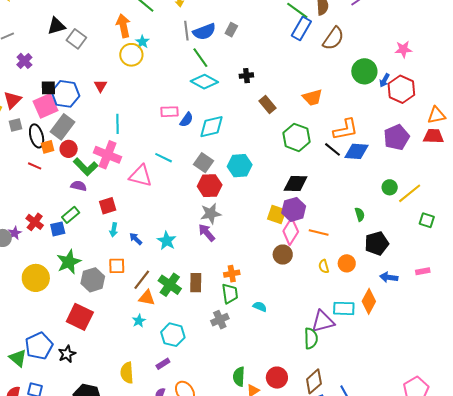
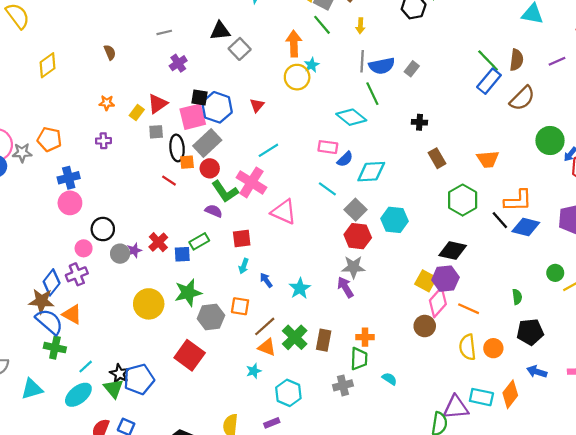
cyan diamond: (204, 82) -> (351, 117), moved
cyan line: (118, 124) -> (268, 150), turned 48
cyan line: (164, 158) -> (327, 189), moved
yellow semicircle: (324, 266) -> (467, 347), size x1.6
black star: (67, 354) -> (120, 374), moved, turned -30

